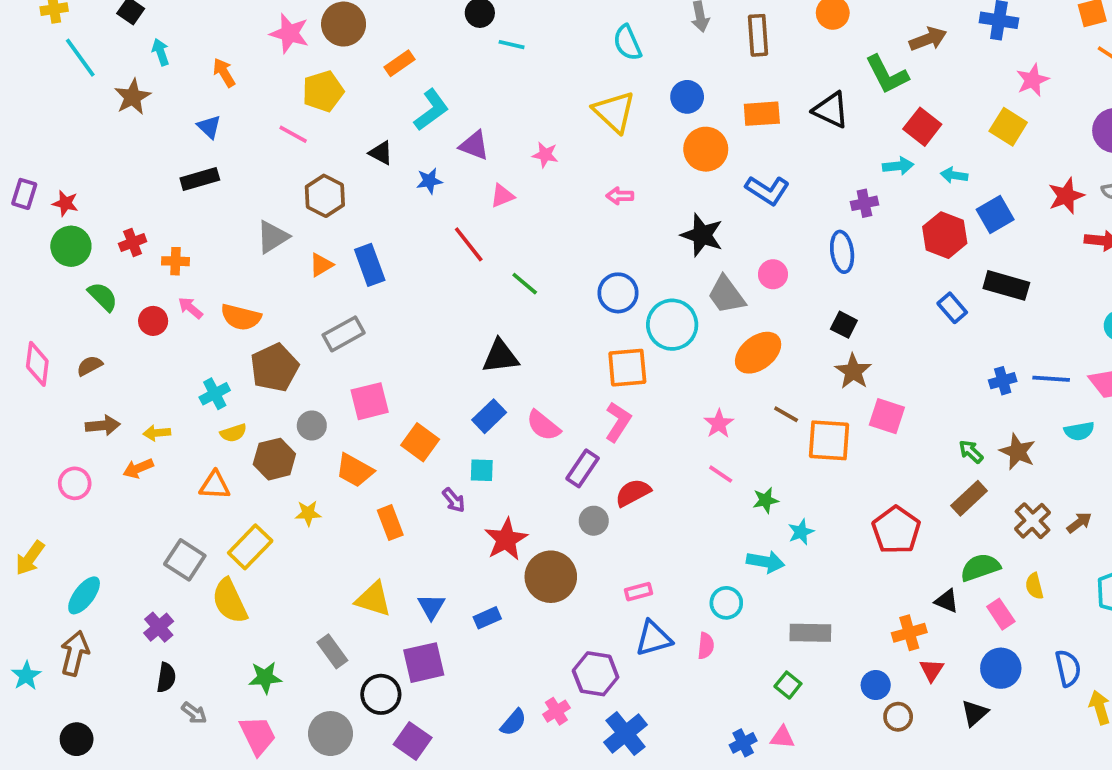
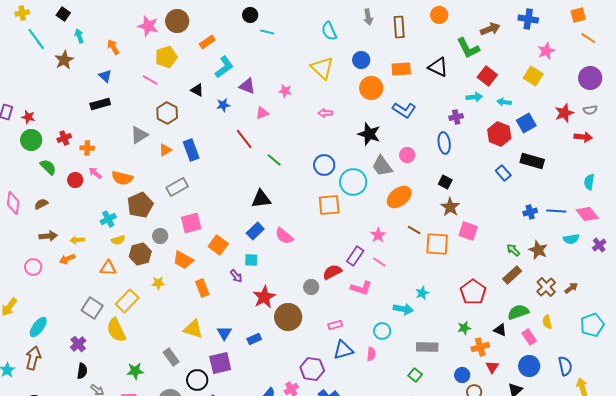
pink L-shape: (618, 422) -> (361, 288), moved, turned 75
purple rectangle: (583, 468) -> (355, 256), moved
green star: (766, 500) -> (464, 328), moved

